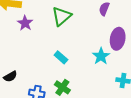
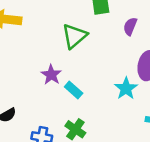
purple star: (25, 23) -> (51, 75), moved

